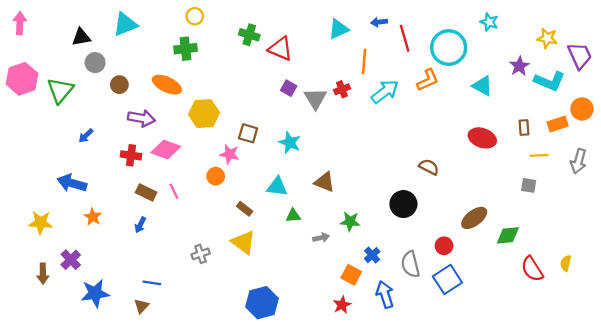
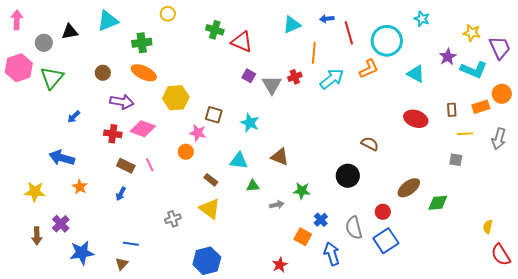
green cross: (185, 49) -> (142, 43), moved
gray circle: (95, 63) -> (44, 43), moved
red semicircle: (532, 269) -> (501, 255), moved
blue hexagon: (262, 303) -> (207, 261), moved
red star: (342, 305) -> (280, 265), moved

